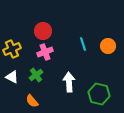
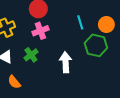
green hexagon: (99, 94) -> (96, 45), moved
orange semicircle: (32, 101) -> (14, 82), moved

